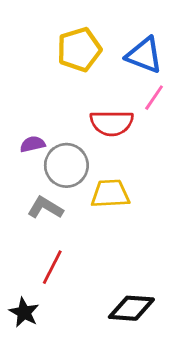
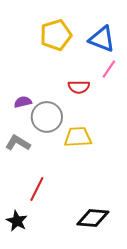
red semicircle: (112, 123) -> (79, 87), size x0.7
gray L-shape: (45, 208) -> (18, 143), moved

